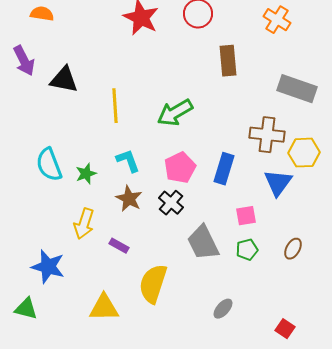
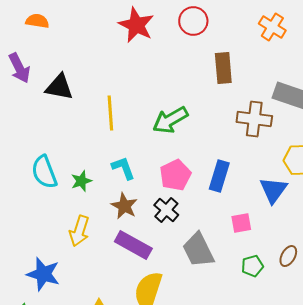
brown cross: (267, 135) -> (254, 119), moved
purple rectangle: (119, 246) -> (133, 245), moved, size x1.8
green pentagon: (247, 250) -> (252, 266), moved

